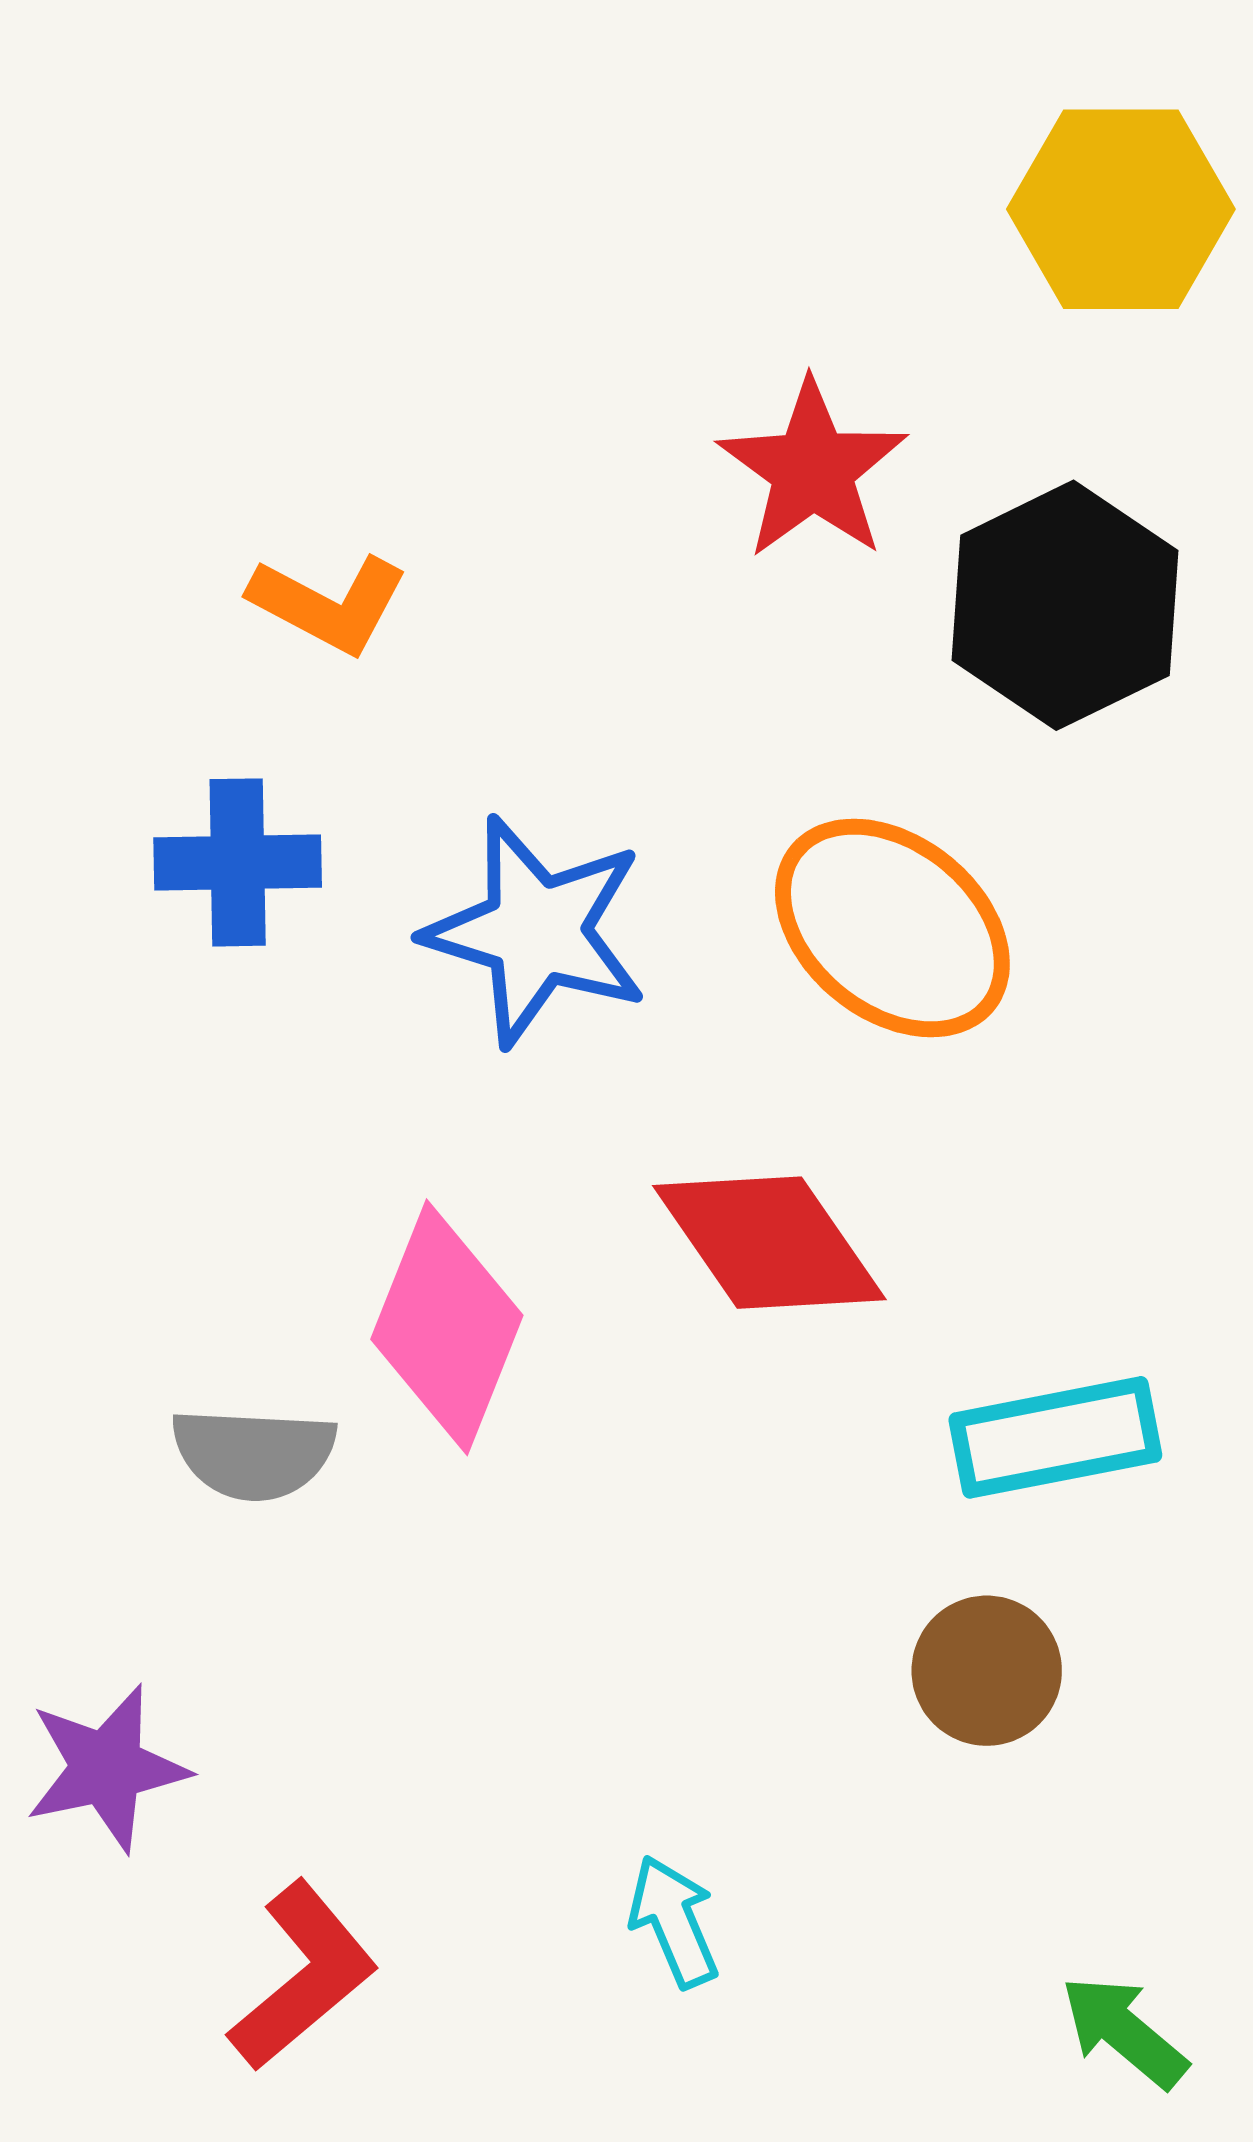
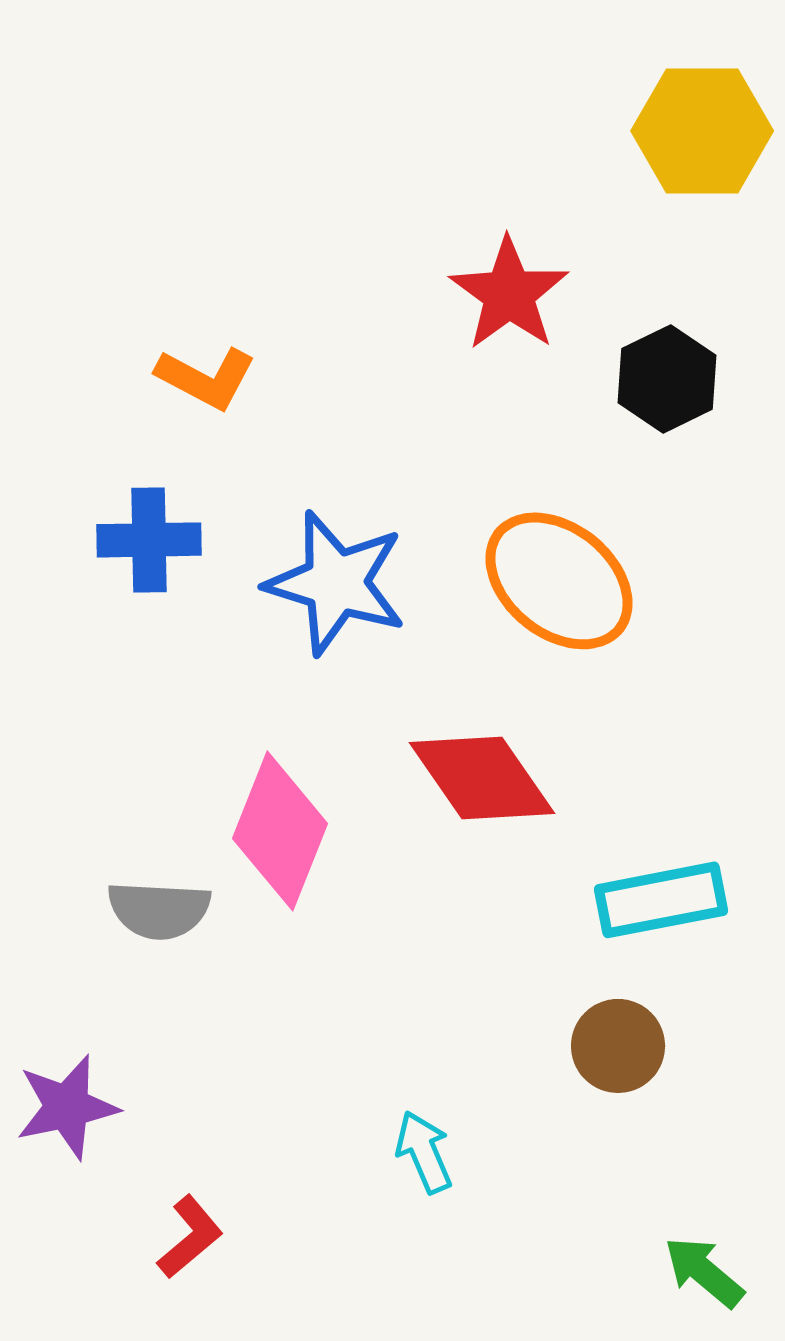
black hexagon: (1065, 605) -> (667, 379), size x0.7
cyan arrow: (674, 1921) -> (424, 1152), moved
red L-shape: (303, 1976) -> (190, 1237), size x0.7

